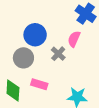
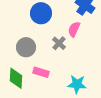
blue circle: (35, 35) -> (41, 13), moved

